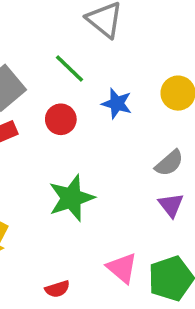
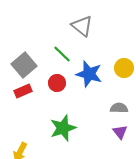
blue star: (117, 104) -> (89, 74), size x1.5
gray semicircle: (169, 163) -> (119, 108), turned -138

